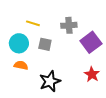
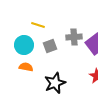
gray cross: (69, 25) -> (74, 37), moved
gray square: (45, 44) -> (50, 46), turned -32

